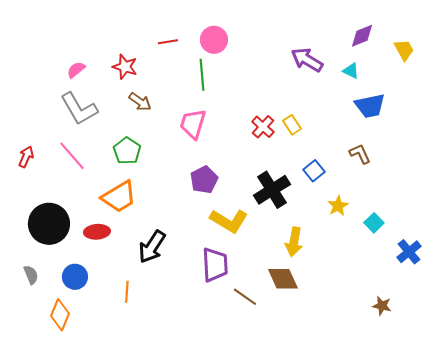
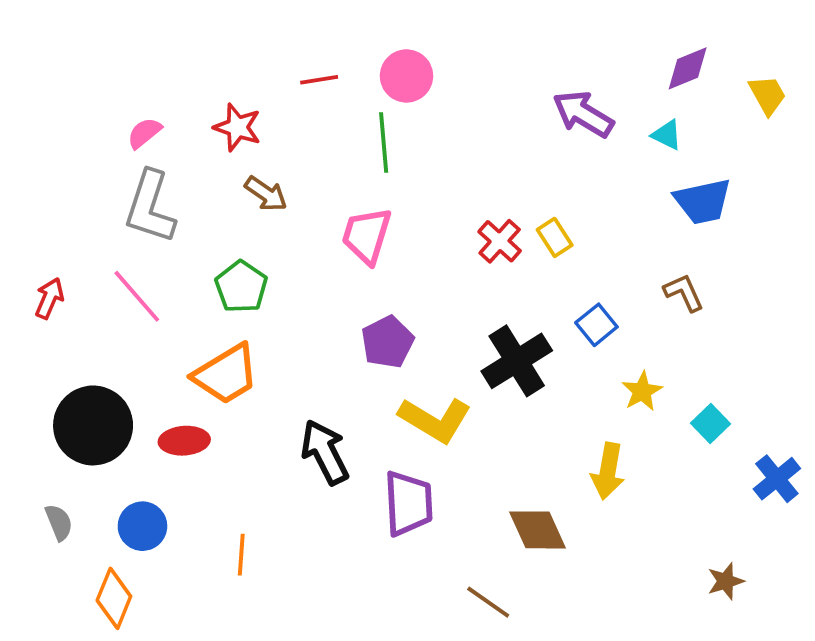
gray L-shape: (79, 109) -> (150, 207), turned 48
yellow arrow: (294, 242) -> (608, 471), moved
black arrow: (152, 247) -> (325, 452), moved, turned 120
brown line: (245, 297) -> (488, 602), moved
brown star: (382, 306) -> (726, 581), turned -30

